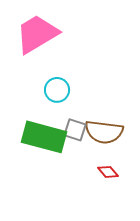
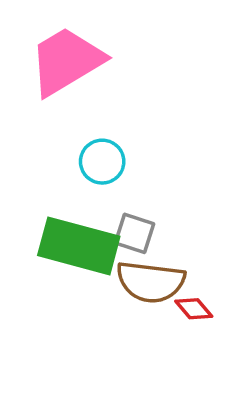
brown semicircle: (104, 132) -> (151, 282), moved

